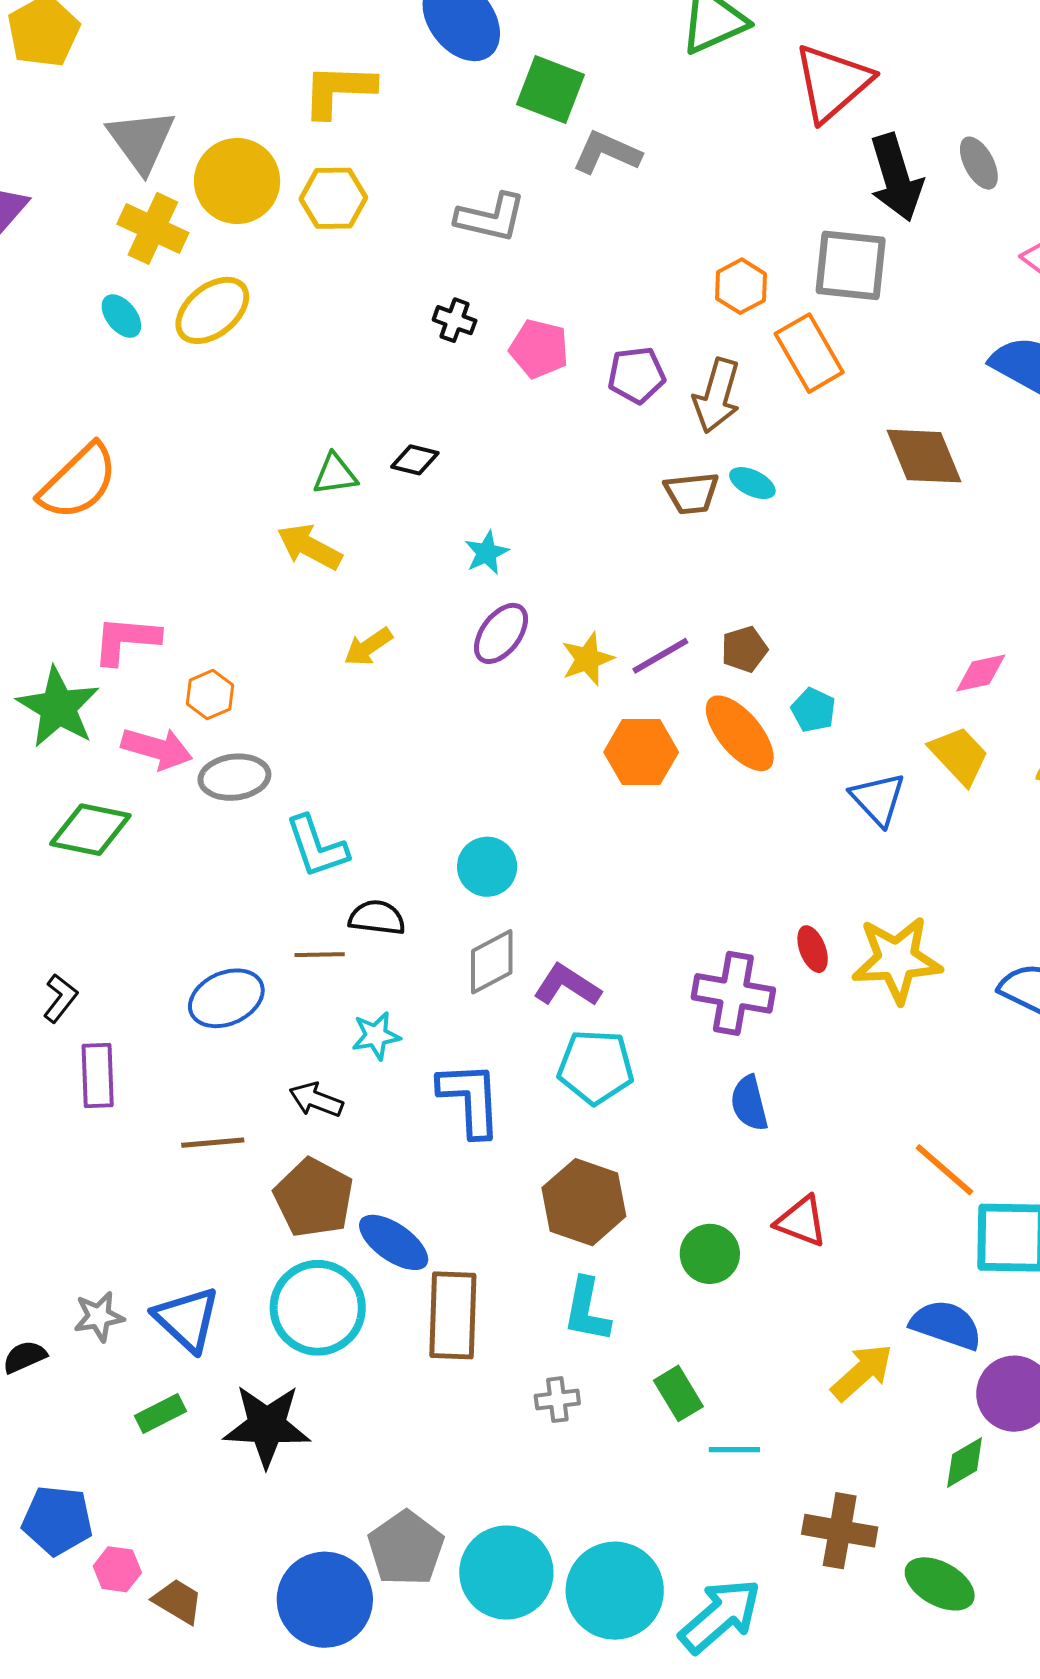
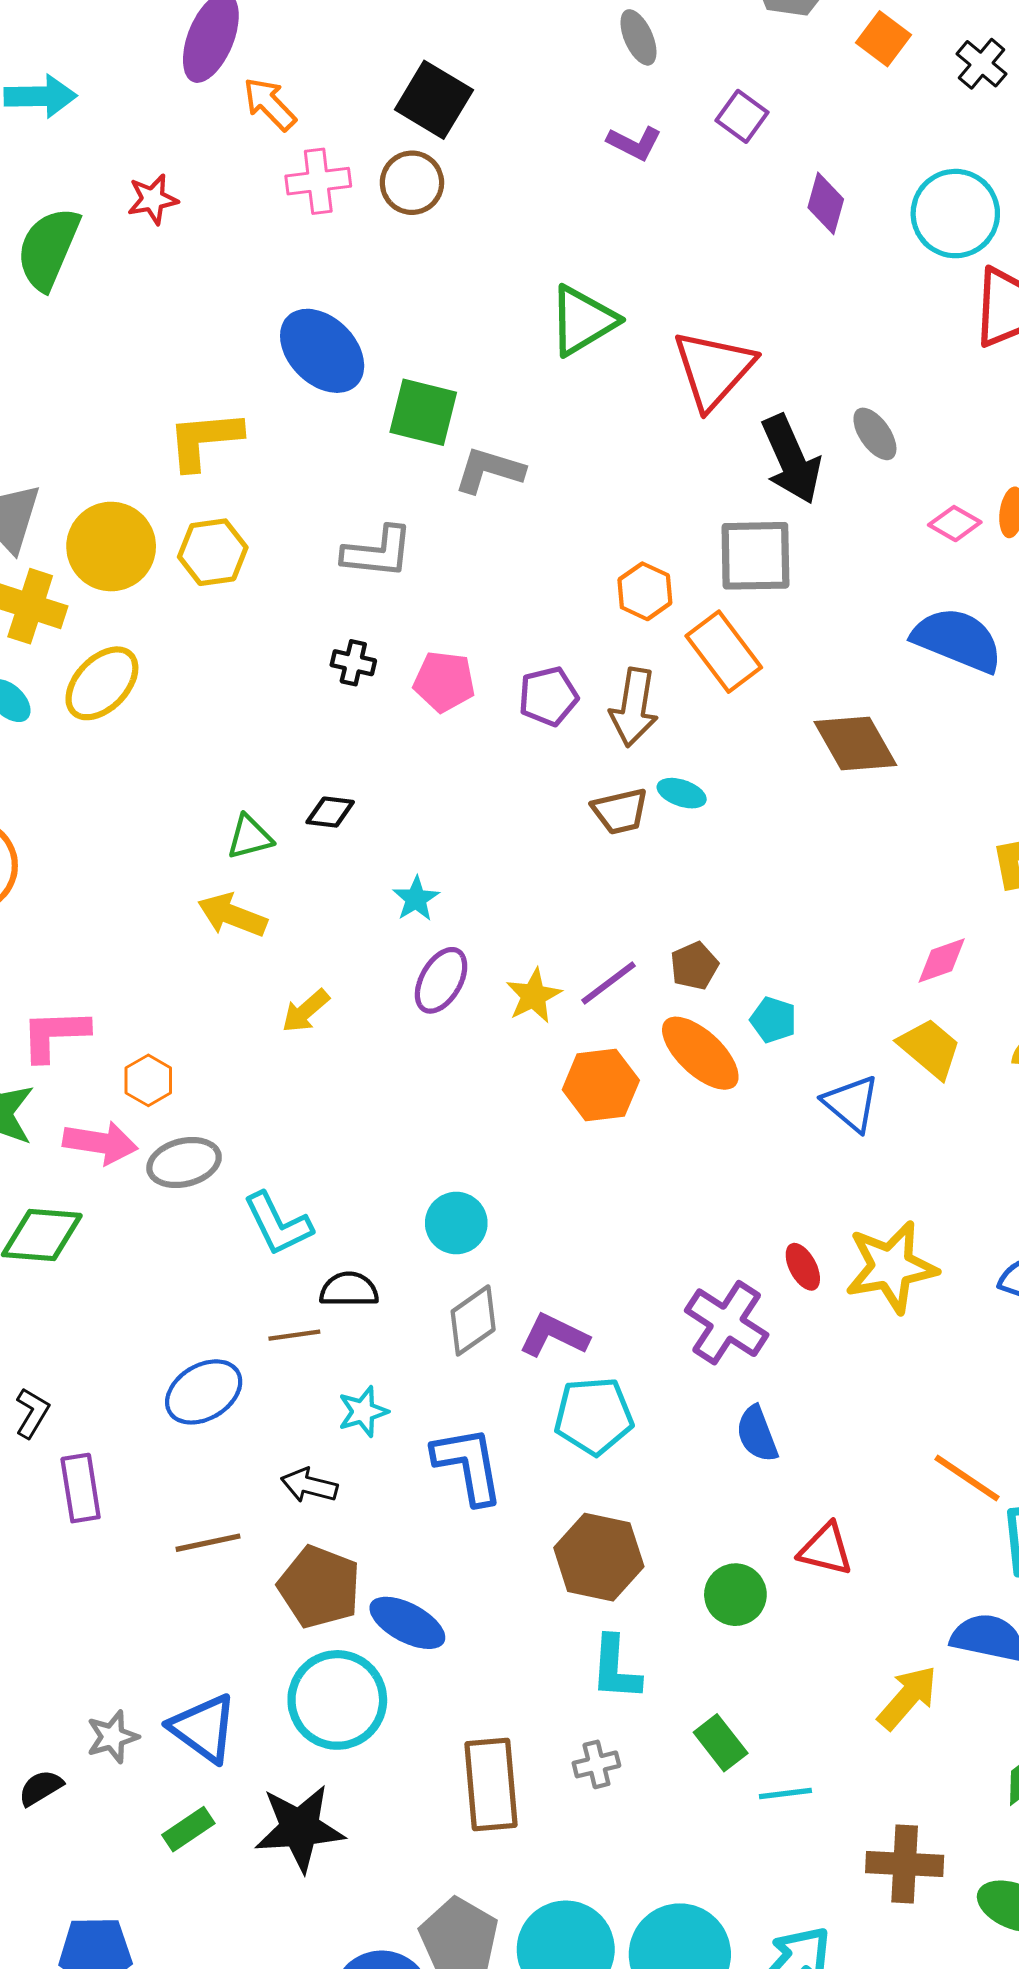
purple cross: (733, 993) -> (727, 1323), turned 30
brown rectangle: (453, 1315) -> (491, 1784), moved

